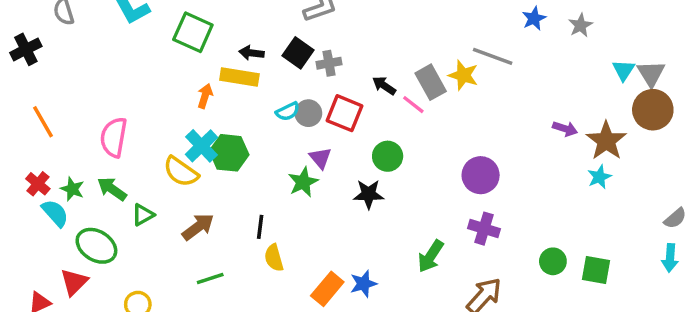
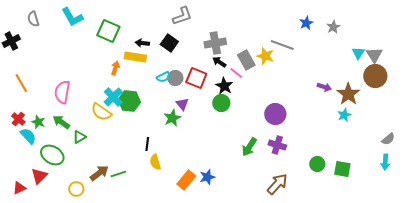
gray cross: (329, 63) -> (215, 43), moved, size x1.5
black star: (369, 194) -> (224, 86), moved, turned 30
brown arrow: (198, 227) -> (99, 173), moved
green arrow: (431, 256) -> (249, 147), moved

